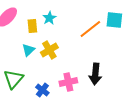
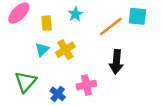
cyan star: (49, 18) -> (75, 14), moved
black arrow: (95, 74) -> (116, 62), moved

